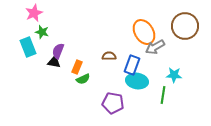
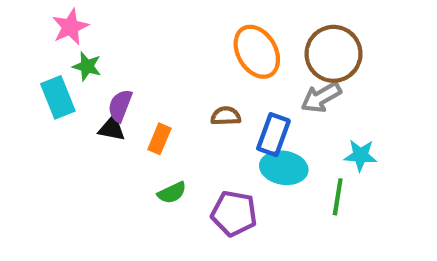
brown circle: (185, 26) -> (334, 54), moved
orange ellipse: (144, 32) -> (257, 52), moved
green semicircle: (83, 79) -> (172, 193), moved

